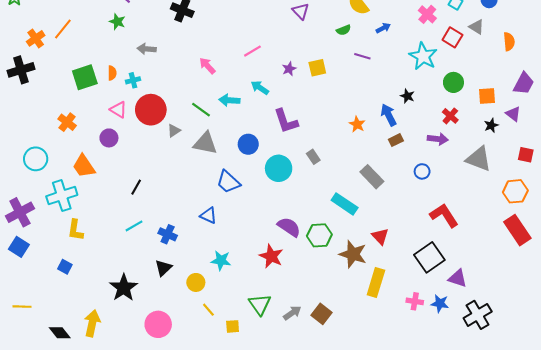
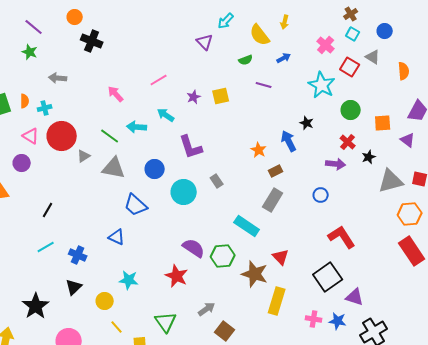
black star: (491, 125) -> (369, 157), moved
brown rectangle: (396, 140) -> (276, 171), moved
gray triangle: (479, 159) -> (391, 181), moved, turned -36
gray rectangle: (372, 177) -> (273, 200), turned 75
gray arrow: (292, 313) -> (207, 309), moved

